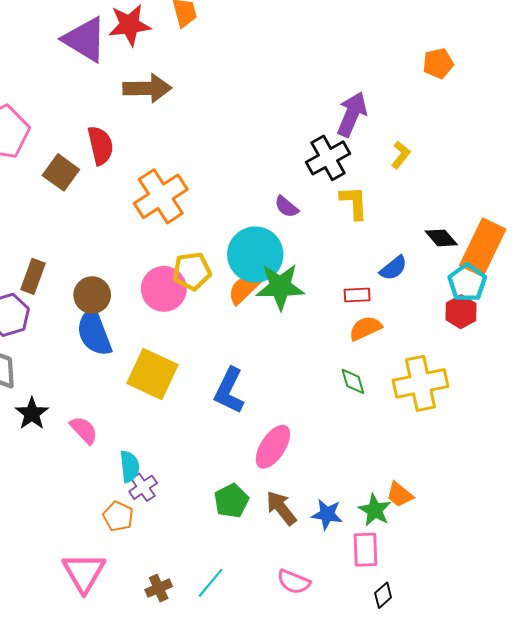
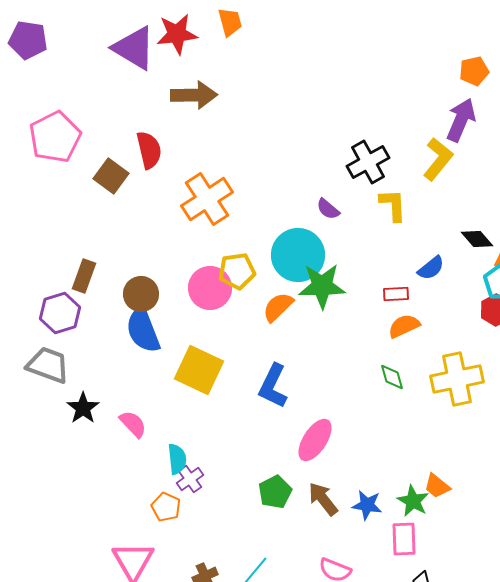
purple arrow: (352, 114) -> (461, 120), moved
yellow L-shape: (401, 155) -> (438, 159), size x1.6
orange semicircle: (244, 289) -> (278, 307), moved

